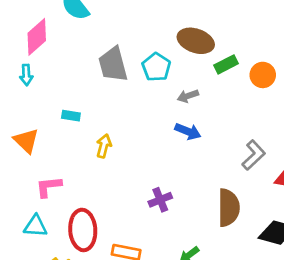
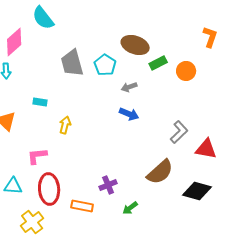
pink L-shape: (49, 187) -> (37, 156), moved
purple cross: (160, 200) -> (108, 185), moved
brown semicircle: (229, 208) -> (160, 172), turned 48

